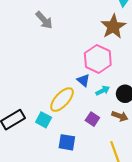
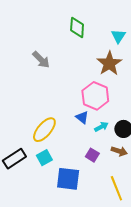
yellow ellipse: (62, 100) -> (44, 130), moved
cyan square: (44, 120) -> (44, 158), turned 35
blue square: (67, 142) -> (68, 179), size x1.4

